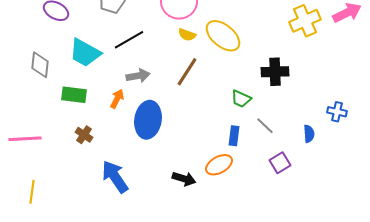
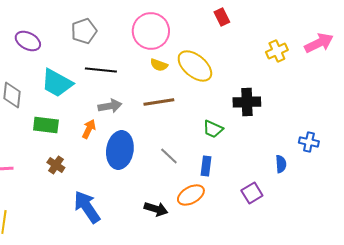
yellow cross: (305, 21) -> (277, 51), size x0.7
black line: (129, 40) -> (101, 70), turned 36
brown line: (187, 72) -> (159, 102), turned 48
gray line: (265, 126) -> (169, 156), moved

